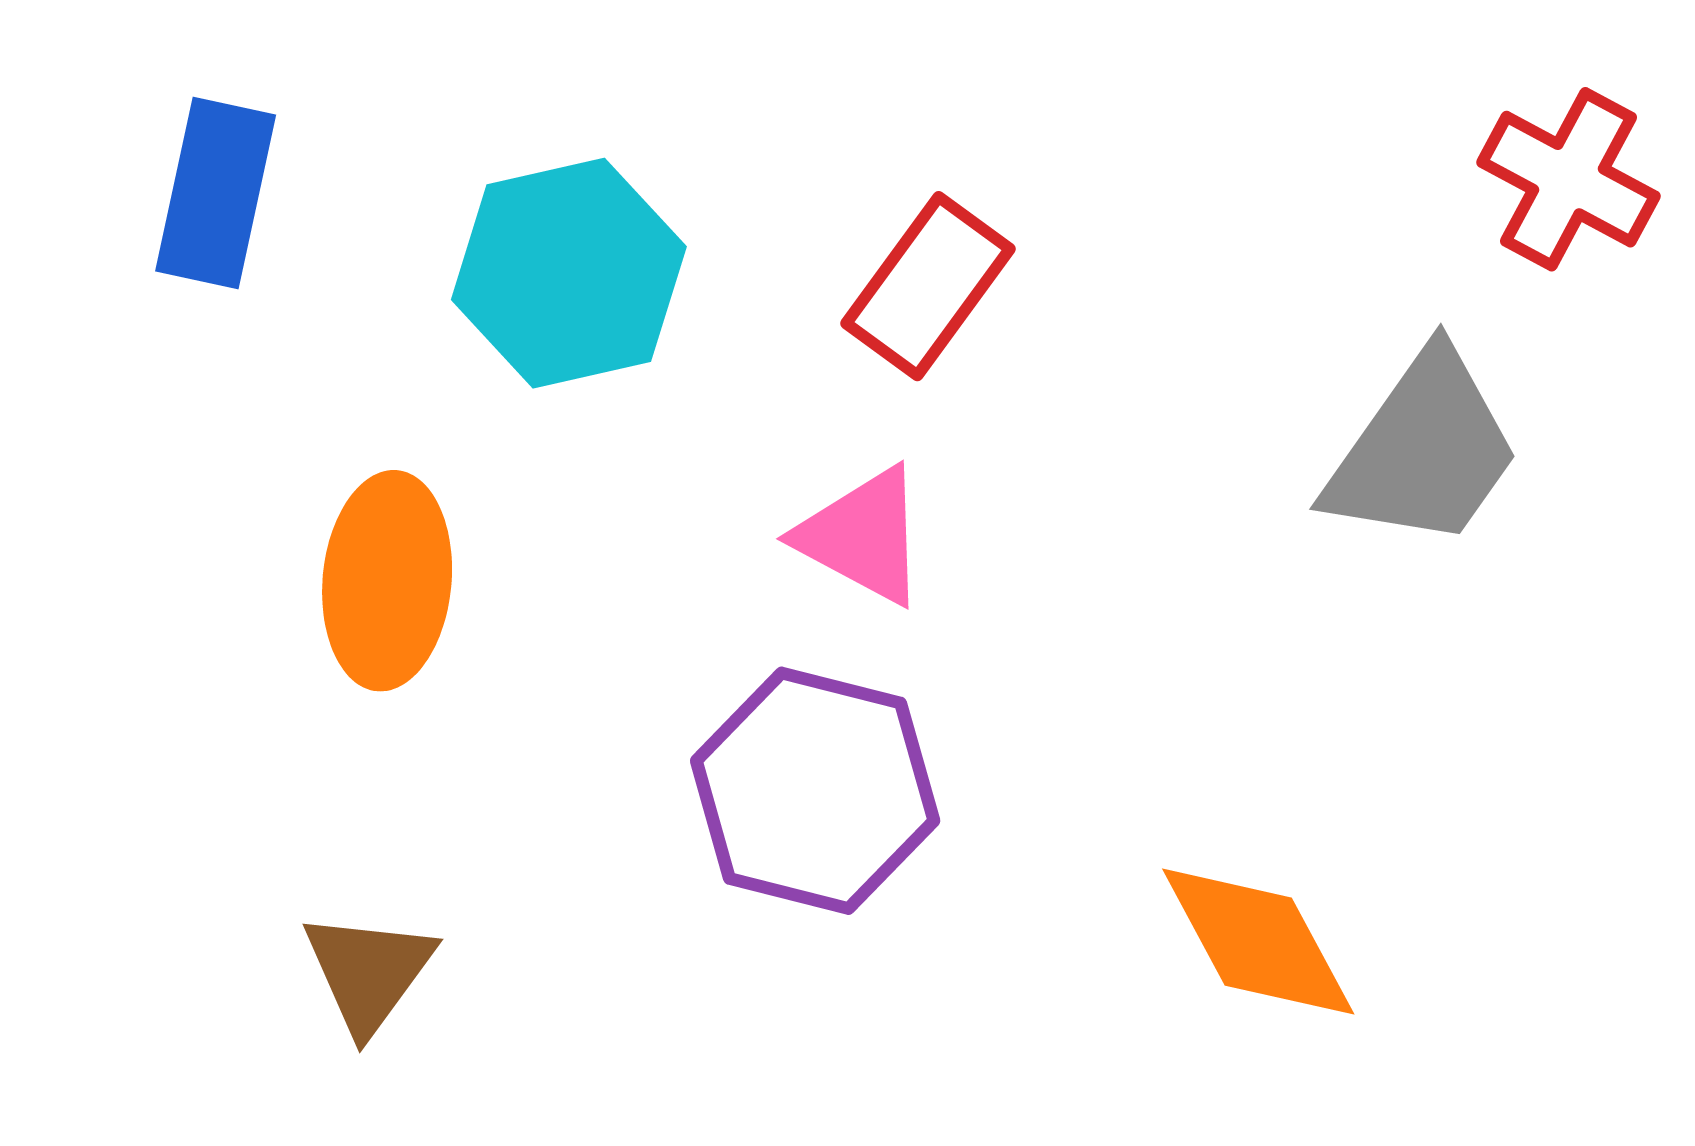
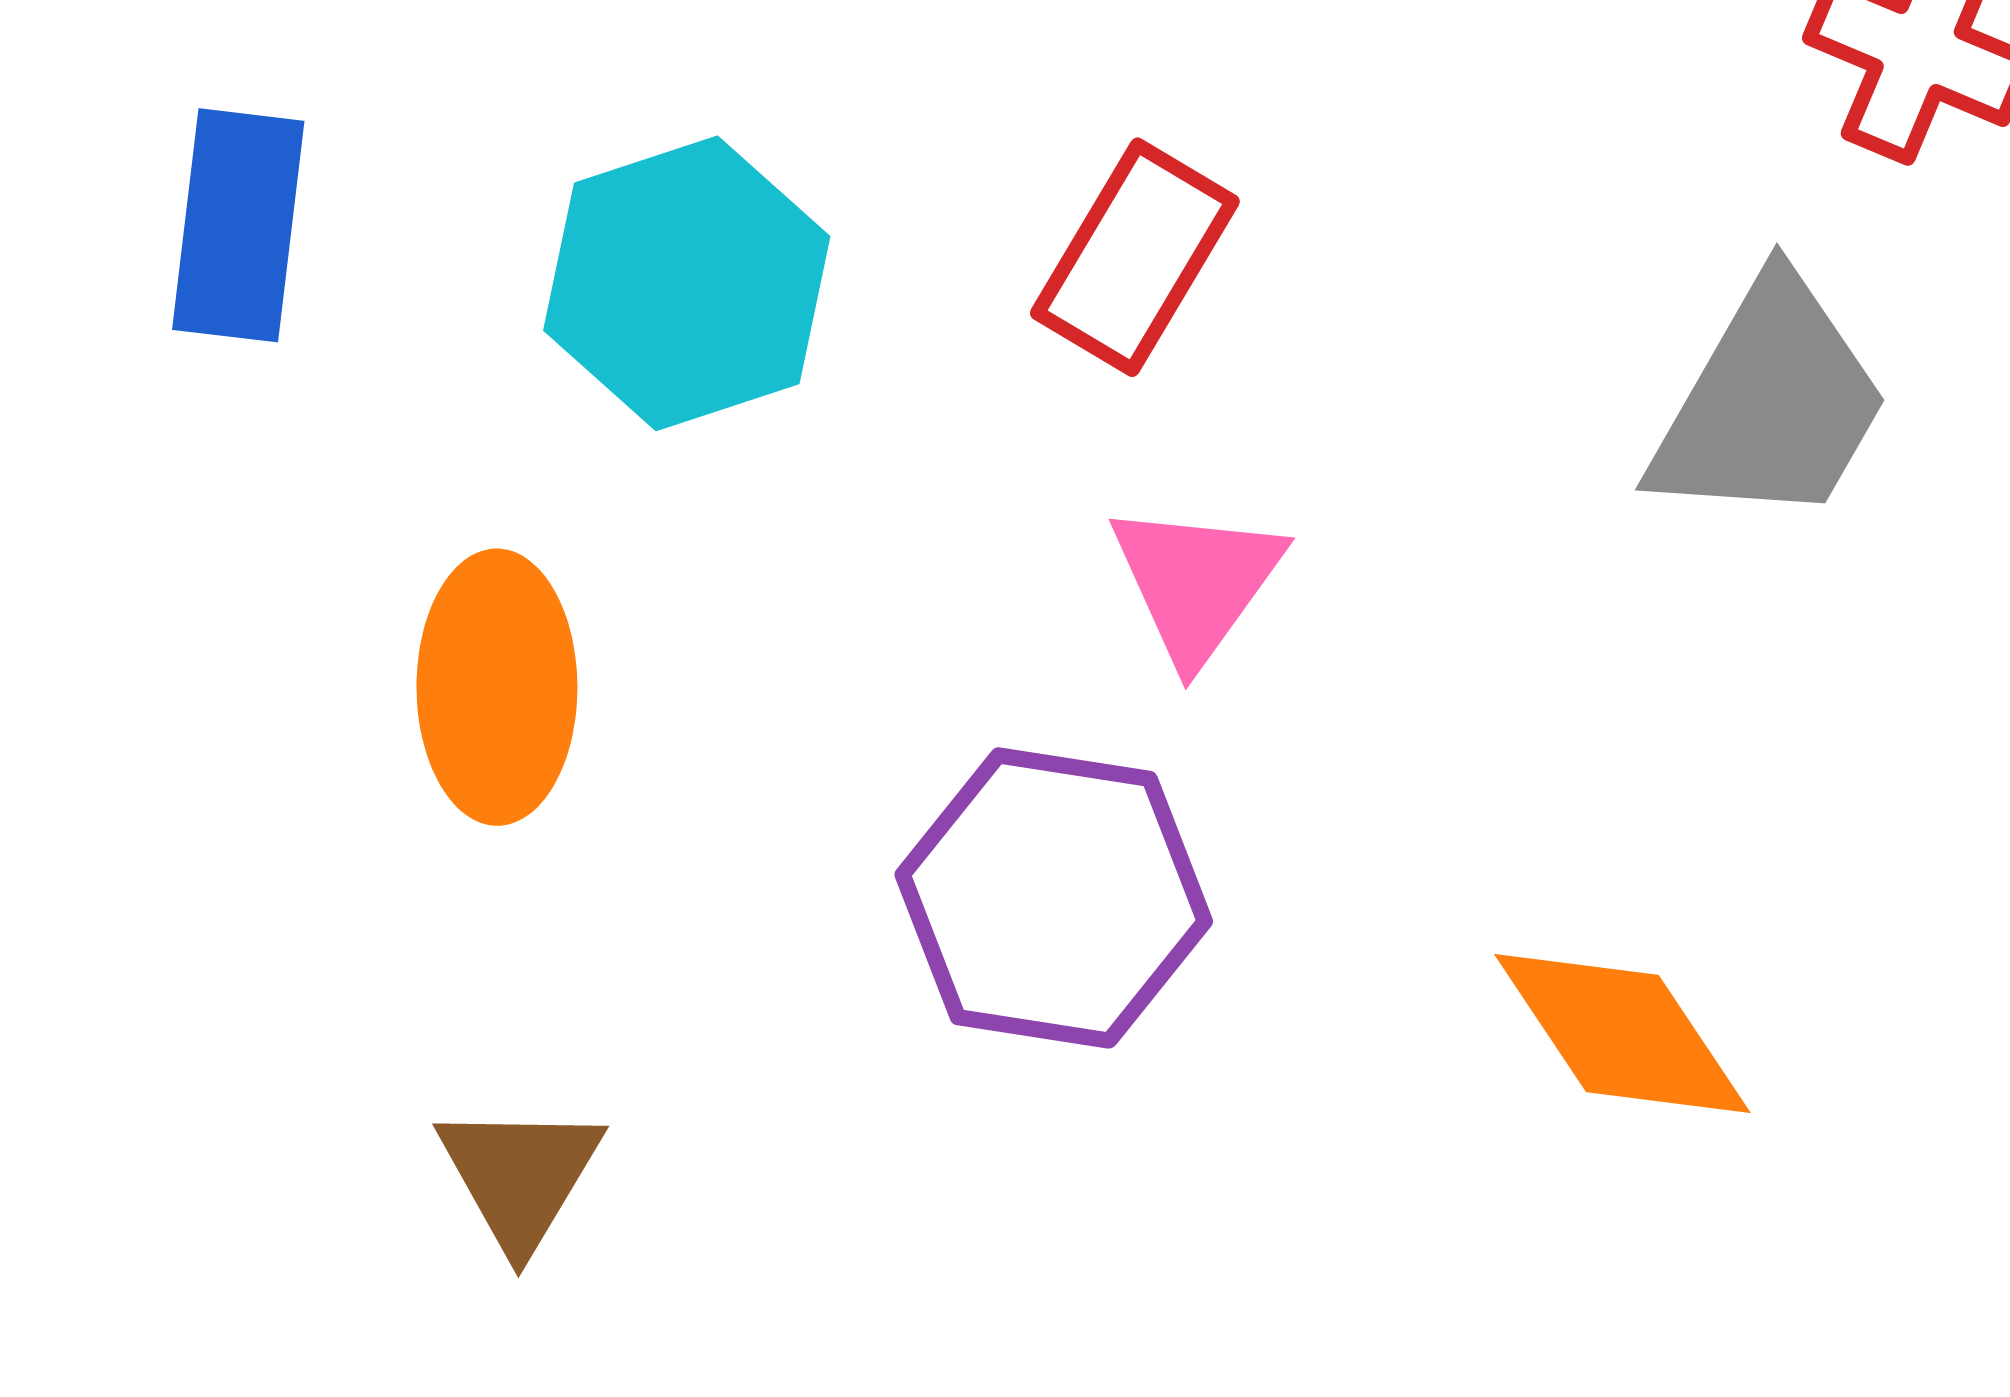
pink triangle: (862, 536) -> (1197, 582), moved, turned 43

